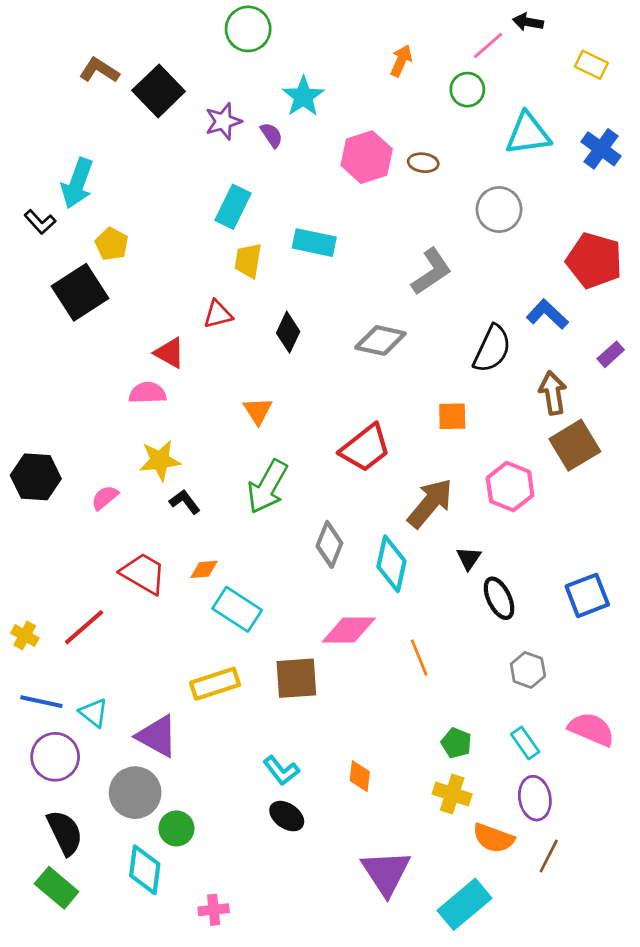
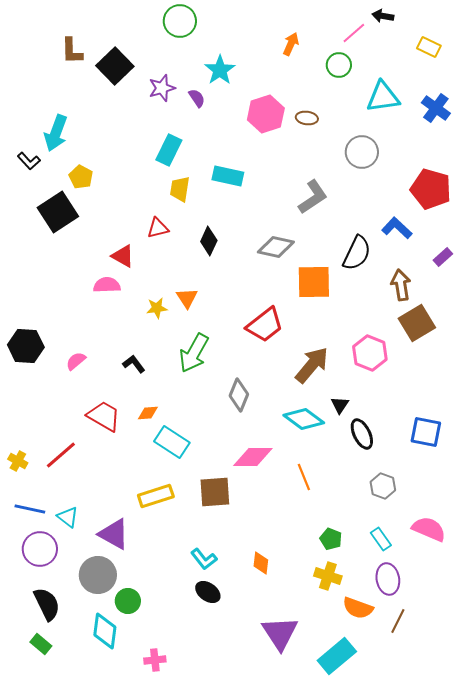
brown L-shape: (99, 70) -> (72, 51), turned -124
orange square: (452, 416) -> (314, 282), moved, size x1.6
yellow star: (160, 460) -> (157, 308), moved, size x0.7
cyan diamond: (391, 564) -> (304, 419), moved, turned -66
blue square: (587, 595) -> (426, 432), turned 32
green rectangle: (57, 888) -> (41, 644), size x0.7

